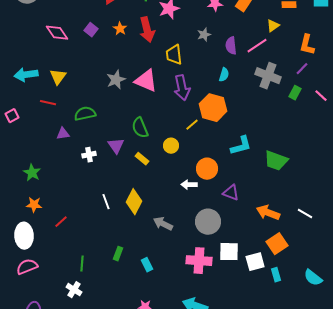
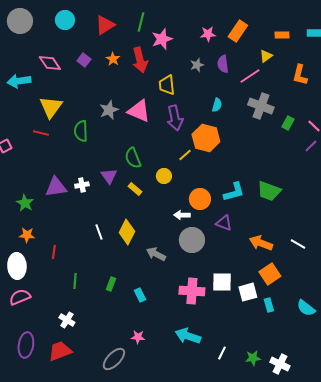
purple semicircle: (231, 46) -> (223, 64), moved
purple line: (302, 69) -> (311, 146), moved
cyan arrow: (26, 75) -> (19, 81), moved
yellow triangle: (58, 77) -> (51, 107), size x1.4
green semicircle: (85, 114) -> (81, 131), moved, turned -80
purple triangle: (63, 134) -> (56, 187), moved, size x1.6
cyan L-shape: (241, 146) -> (234, 192), moved
red line: (61, 222) -> (54, 252), turned -40
gray circle: (208, 222) -> (192, 240), moved
green line: (82, 264) -> (75, 281), moved

